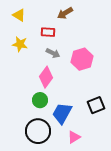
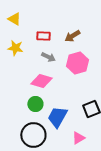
brown arrow: (65, 13) -> (72, 36), moved
pink diamond: (46, 77) -> (41, 81), turned 70
pink triangle: (74, 137) -> (78, 138), moved

